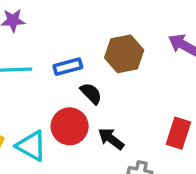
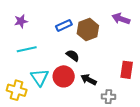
blue rectangle: (68, 67) -> (64, 25), moved
cyan triangle: (31, 146) -> (40, 77), moved, turned 36

